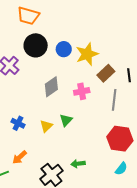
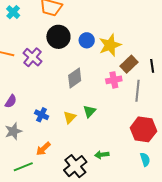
pink cross: (82, 91) -> (114, 80), moved
cyan semicircle: (121, 169) -> (145, 159), turned -56

